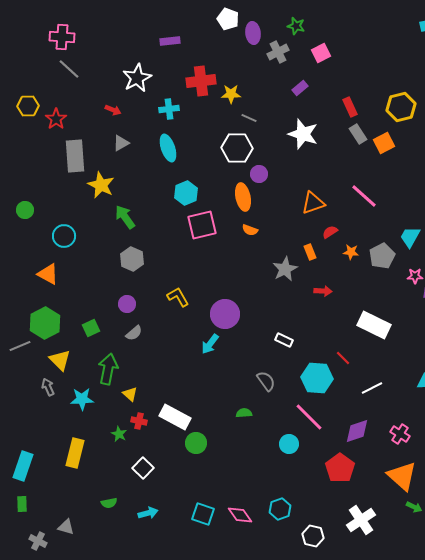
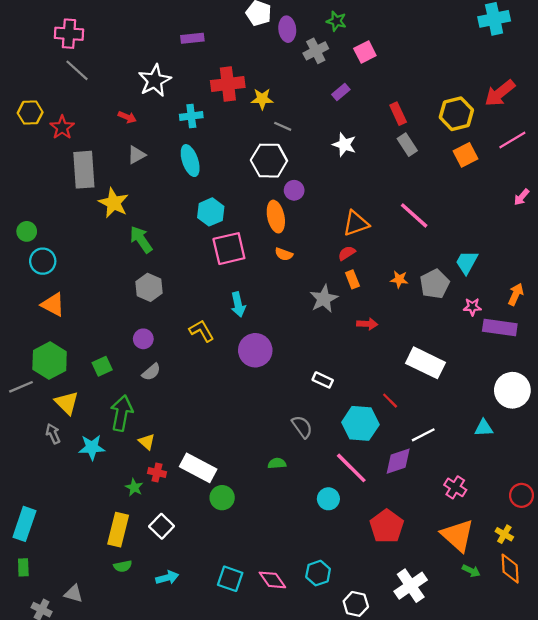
white star: (303, 134) -> (344, 145), size x0.7
orange square: (384, 143) -> (466, 155), moved
red semicircle: (330, 232) -> (347, 253), moved
cyan circle: (64, 236) -> (43, 261), moved
cyan arrow: (210, 344) -> (238, 305), moved, turned -50
purple diamond: (357, 431) -> (398, 461), moved
yellow rectangle: (75, 453) -> (118, 530), moved

